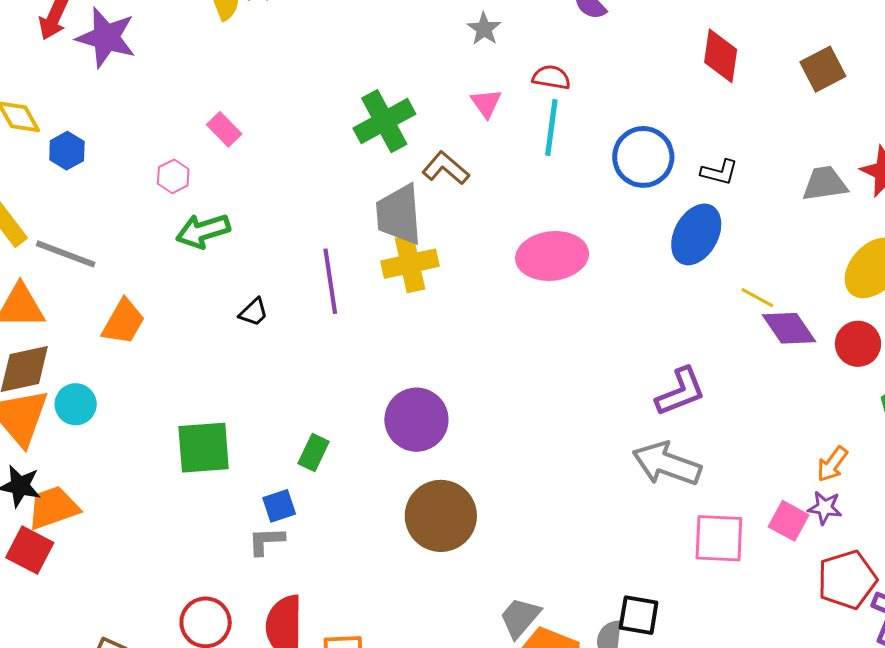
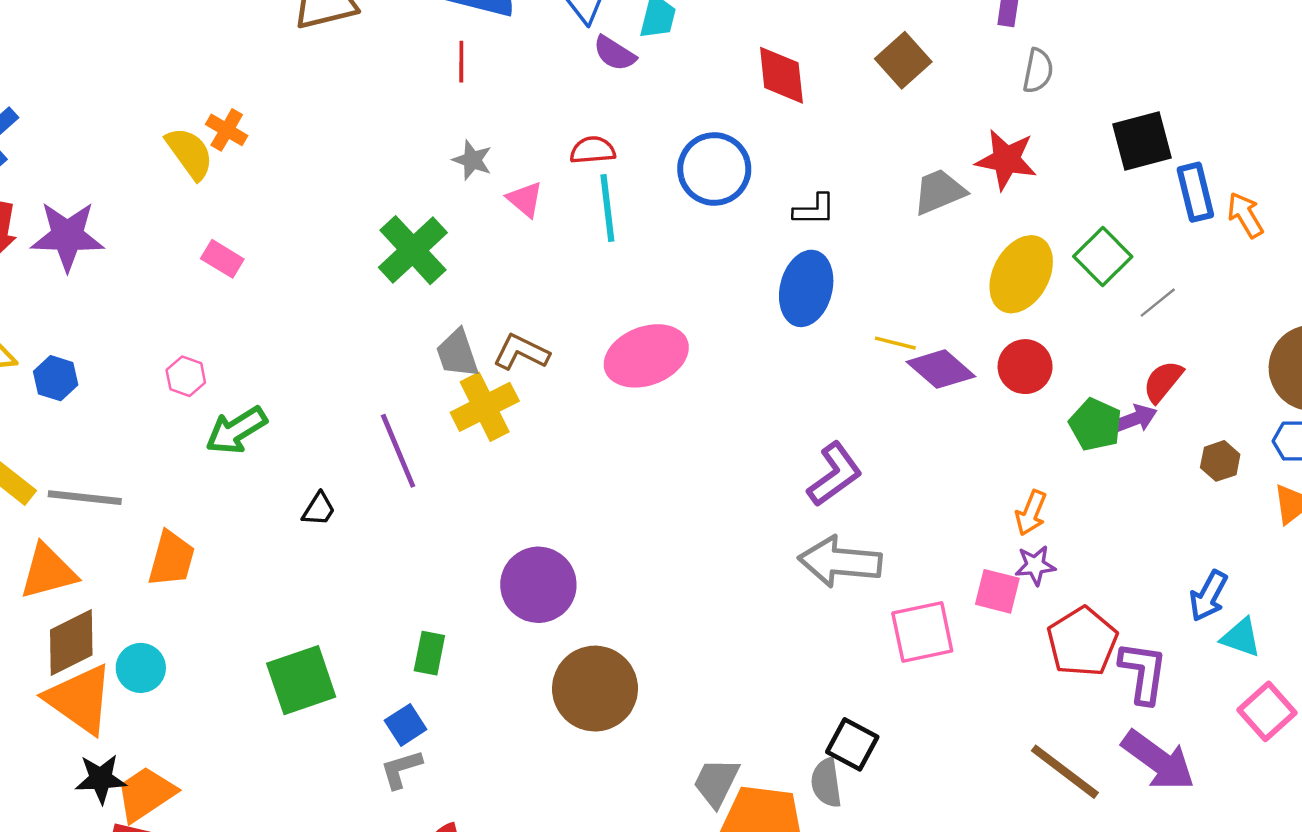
gray star: (484, 29) -> (472, 160), moved
pink rectangle: (224, 129) -> (222, 259), moved
blue circle: (643, 157) -> (714, 169), moved
brown L-shape: (446, 168) -> (521, 352), moved
gray trapezoid: (399, 215) -> (457, 354), size x0.7
black square: (639, 615) -> (852, 744), turned 33

